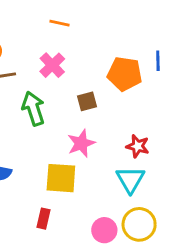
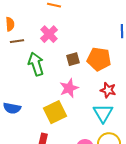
orange pentagon: (125, 74) -> (99, 59), moved
yellow square: (61, 178) -> (55, 112), turned -30

